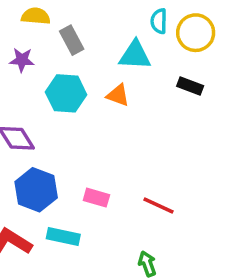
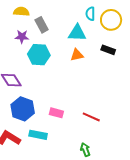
purple star: (22, 60) -> (22, 37), moved
orange triangle: (118, 95) -> (77, 55), moved, turned -32

